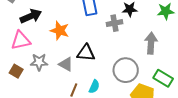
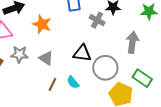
gray cross: (114, 23) -> (97, 20), turned 35
black triangle: (86, 53) -> (82, 53), moved
cyan semicircle: (94, 87) -> (73, 82), turned 112

